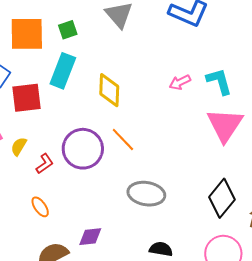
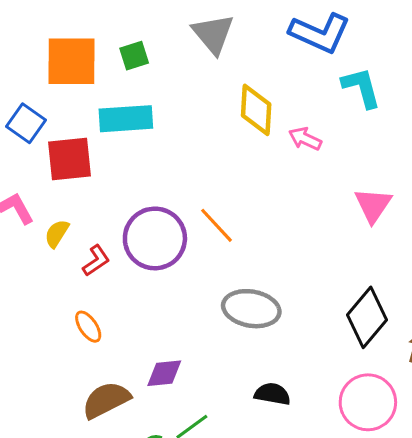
cyan rectangle: (63, 71) -> (126, 119), turned 64
cyan L-shape: (219, 81) -> (361, 88), moved
pink arrow: (180, 82) -> (305, 139), turned 50
yellow diamond: (109, 90) -> (256, 110), moved
pink triangle: (225, 125) -> (373, 205), size x0.7

